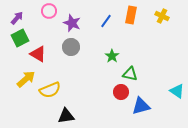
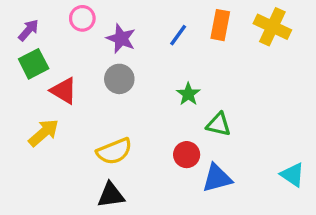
yellow cross: (162, 16) -> (272, 27), size x1.5
yellow semicircle: (50, 90) -> (114, 151), moved
cyan triangle: (177, 91) -> (293, 175), moved
red circle: (121, 92) -> (187, 155), moved
blue triangle: (141, 106) -> (217, 178), moved

